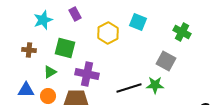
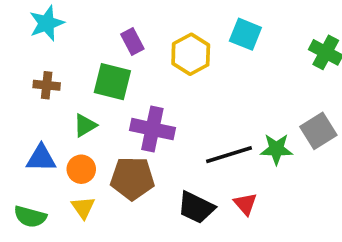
purple rectangle: (75, 14) -> (132, 41), moved
cyan star: (43, 20) -> (47, 23), moved
gray square: (166, 61) -> (318, 131), moved, turned 30

